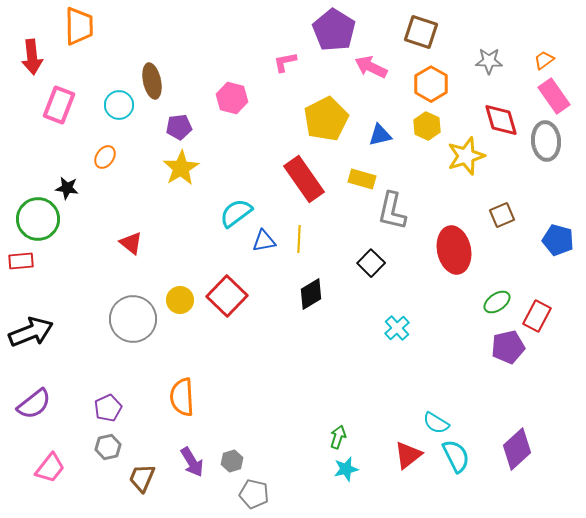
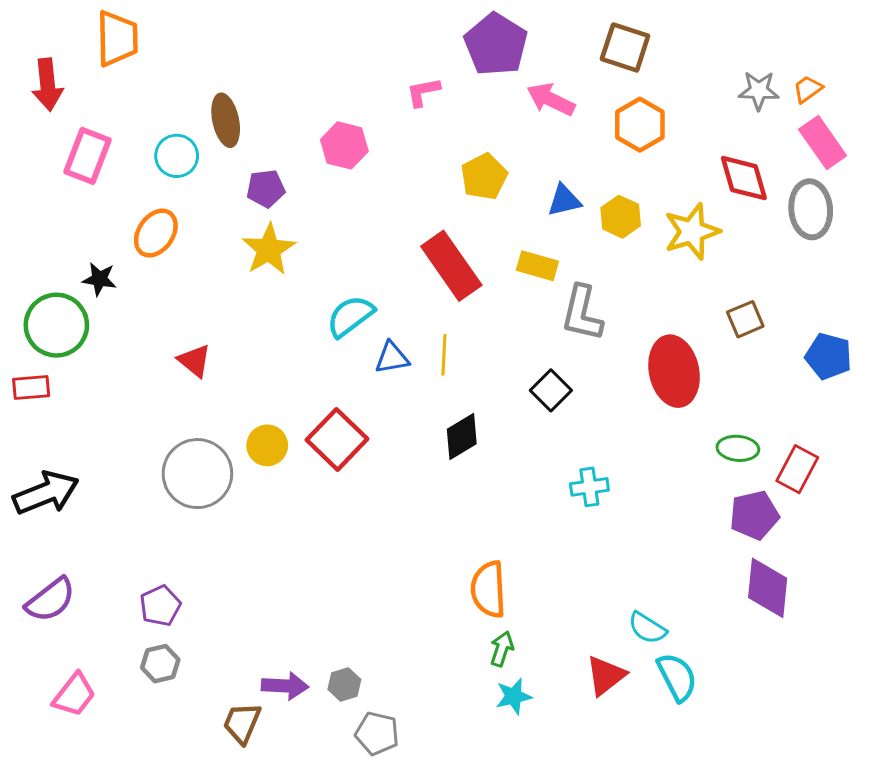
gray star: (489, 61) -> (759, 91), moved
yellow pentagon: (326, 119) -> (484, 177), size x0.7
yellow hexagon: (427, 126) -> (621, 217), moved
orange ellipse: (105, 157) -> (156, 233), size x1.4
green ellipse: (497, 302) -> (738, 448), turned 40
cyan cross: (397, 328) -> (589, 487), turned 35
orange semicircle: (182, 397) -> (488, 589), moved
purple diamond: (517, 449) -> (768, 588), moved, turned -42
purple arrow: (192, 462) -> (285, 686), turned -56
brown trapezoid: (142, 478) -> (242, 723), moved

